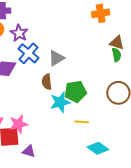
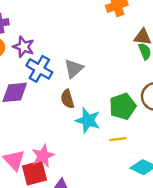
green pentagon: (75, 92) -> (123, 106), moved
cyan star: (60, 102) -> (88, 120), turned -30

